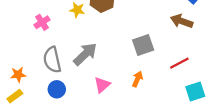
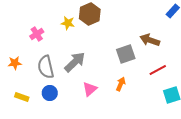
brown arrow: (182, 21) -> (150, 40), moved
orange star: (18, 75) -> (15, 63), moved
yellow rectangle: (15, 96) -> (22, 97), moved, turned 56

